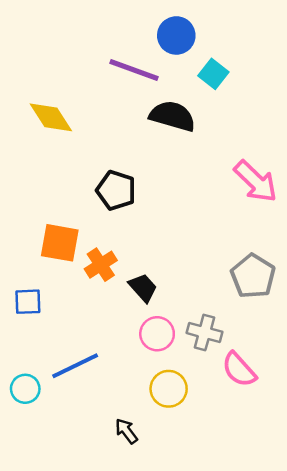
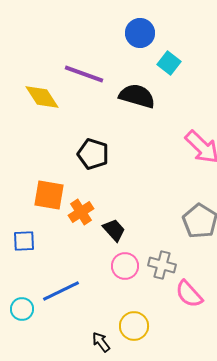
purple line: (134, 70) -> (84, 74), moved
yellow circle: (169, 389) -> (134, 326), moved

